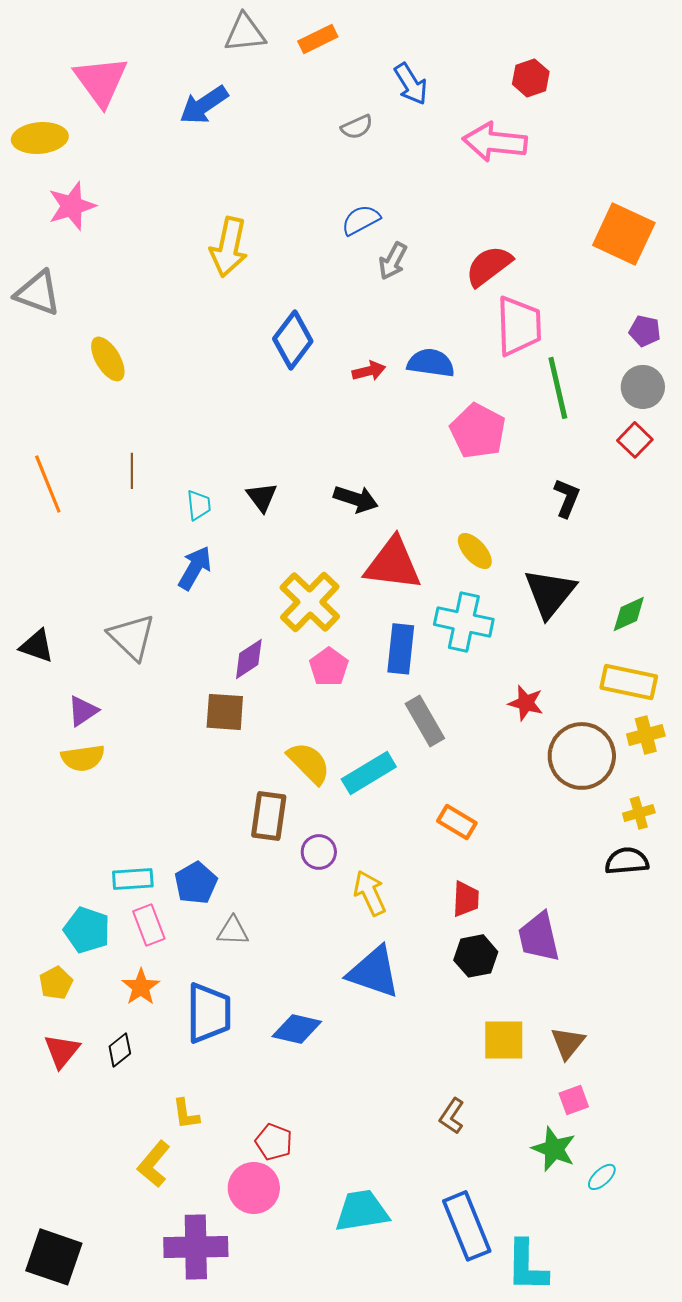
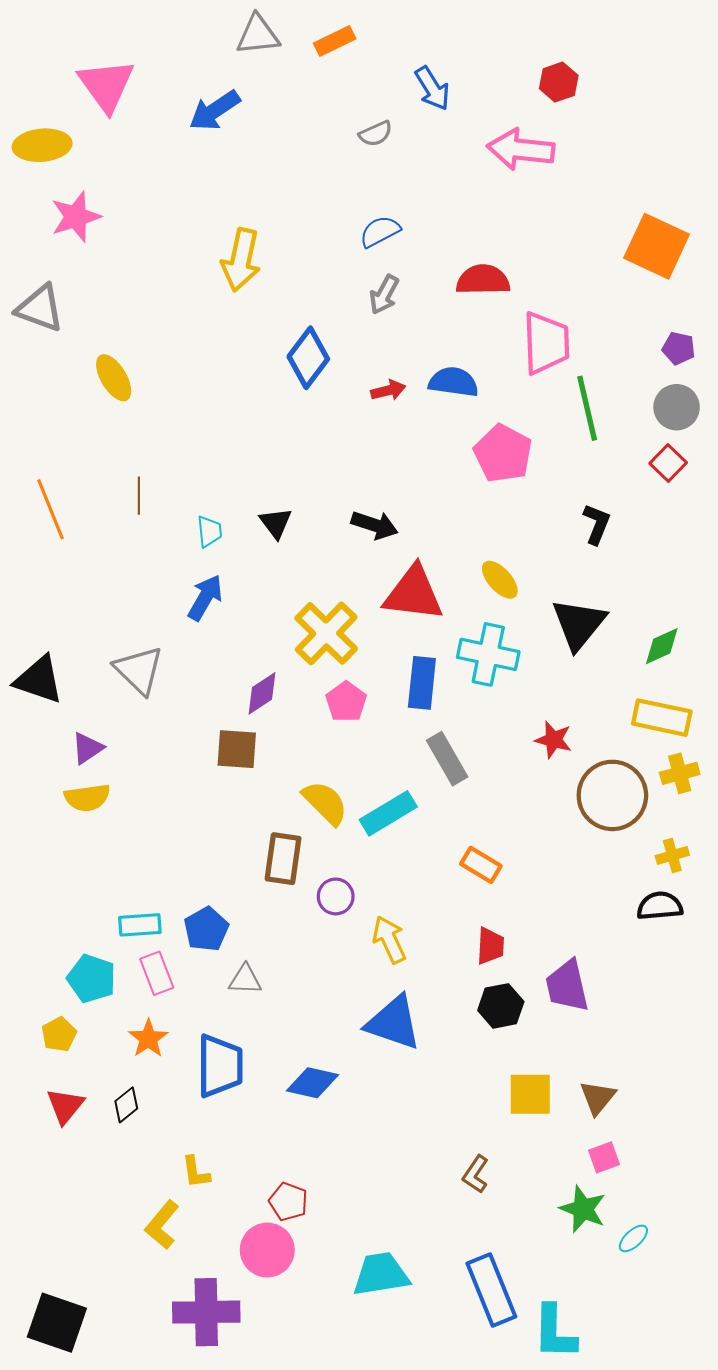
gray arrow: (393, 261) -> (384, 295), moved
red semicircle: (489, 266) -> (483, 280), moved, turned 36
black triangle: (37, 646) -> (39, 680), size x1.4

